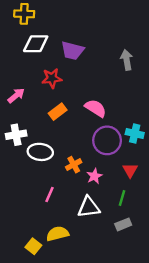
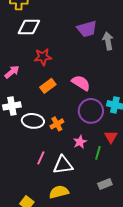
purple trapezoid: (73, 51) -> (87, 29), moved, turned -30
orange cross: (74, 165) -> (57, 124), moved
green line: (122, 198) -> (98, 153), moved
white triangle: (89, 207) -> (63, 165), moved
yellow semicircle: (58, 234) -> (59, 192), moved

